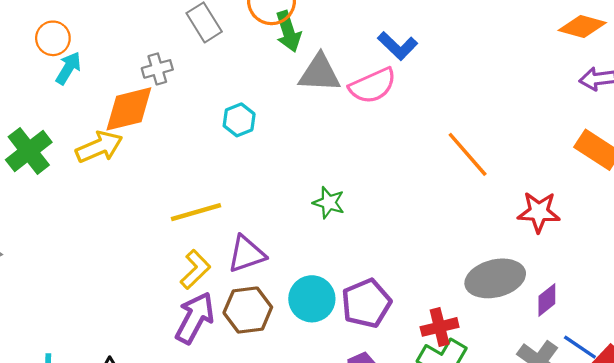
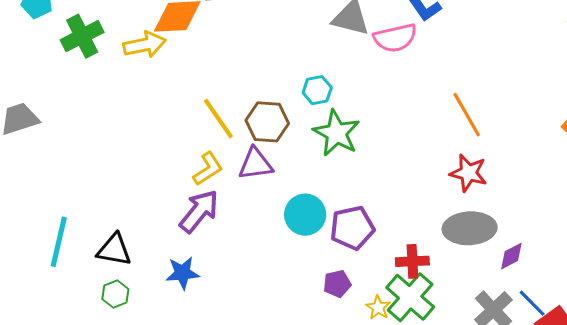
cyan hexagon: (239, 120) -> (317, 90), moved
green star: (329, 203) -> (337, 133), size x1.6
yellow line: (196, 212) -> (218, 119), turned 60
red star: (539, 212) -> (468, 173), moved
brown hexagon: (248, 310) -> (267, 122), moved

